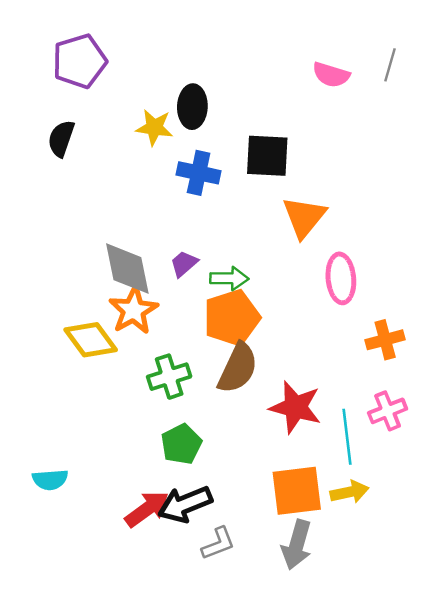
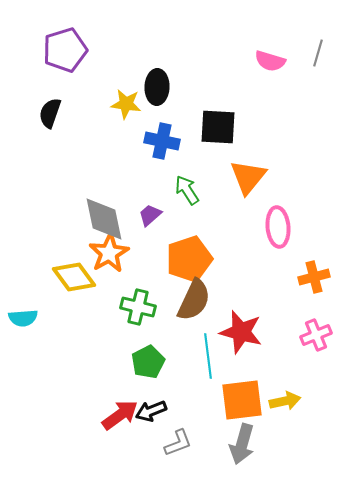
green arrow: (229, 278) -> (187, 190), moved, turned -124
green cross: (169, 377) -> (138, 307), turned 32
cyan line: (347, 437) -> (208, 356), moved
cyan semicircle: (50, 480) -> (23, 318), moved
black arrow: (185, 504) -> (151, 411), size x0.7

